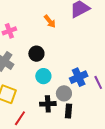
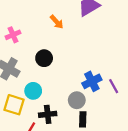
cyan circle: (43, 76) -> (33, 91), moved
black cross: (48, 104) -> (48, 114), moved

